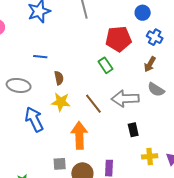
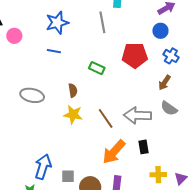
blue line: (40, 57) -> (54, 51), moved
green rectangle: (105, 65) -> (97, 68), moved, turned -35
blue arrow: (34, 119) -> (43, 167), moved, turned 40
orange arrow: (79, 135) -> (114, 152), moved, turned -140

